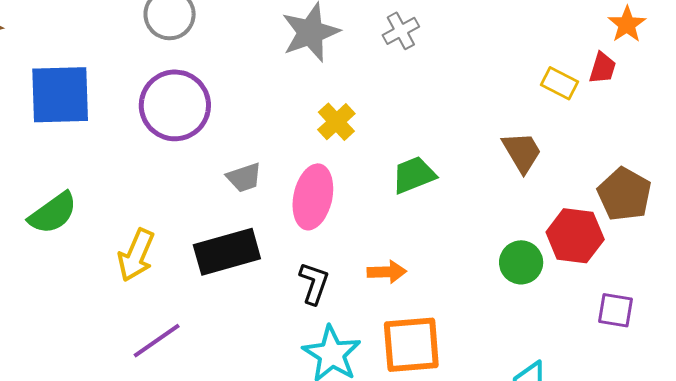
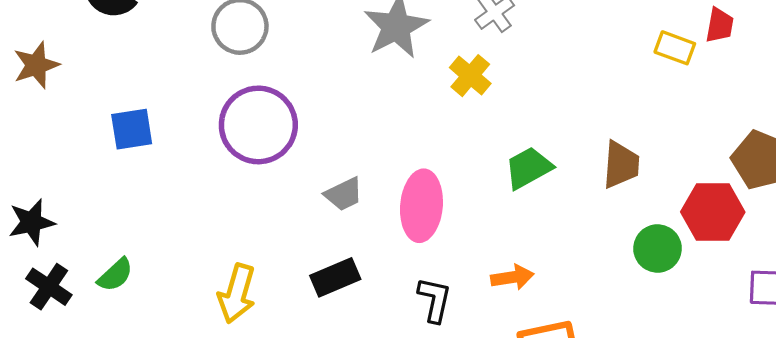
blue square: (60, 95) -> (132, 129), size x0.6
yellow cross: (336, 122) -> (470, 76), moved
brown trapezoid: (522, 152) -> (621, 165), moved, turned 42
green semicircle: (53, 213) -> (115, 275), moved, size x0.7
black rectangle: (227, 252) -> (335, 277), size x0.7

